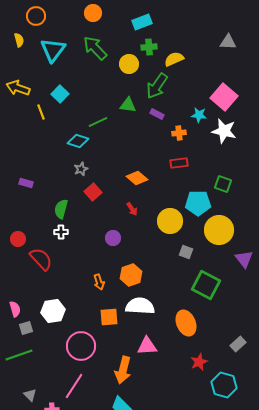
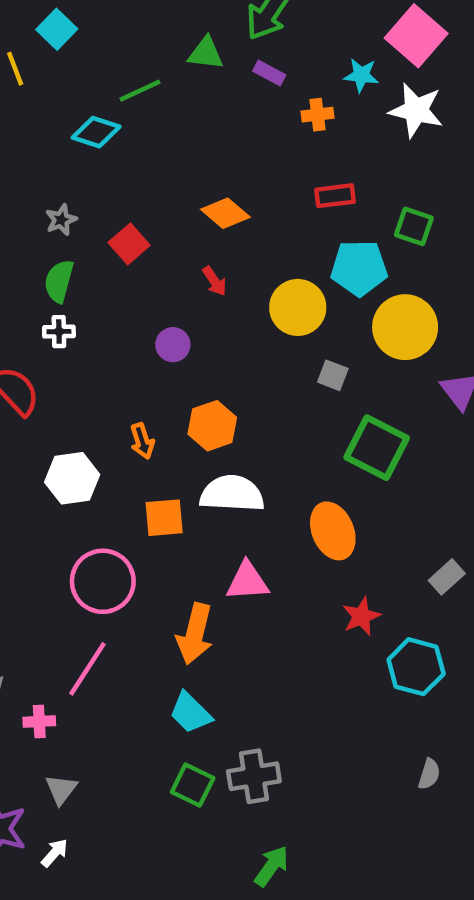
red rectangle: (179, 163) -> (335, 196), moved
gray star: (81, 169) -> (61, 220), moved
white hexagon: (53, 311) -> (72, 478), moved

